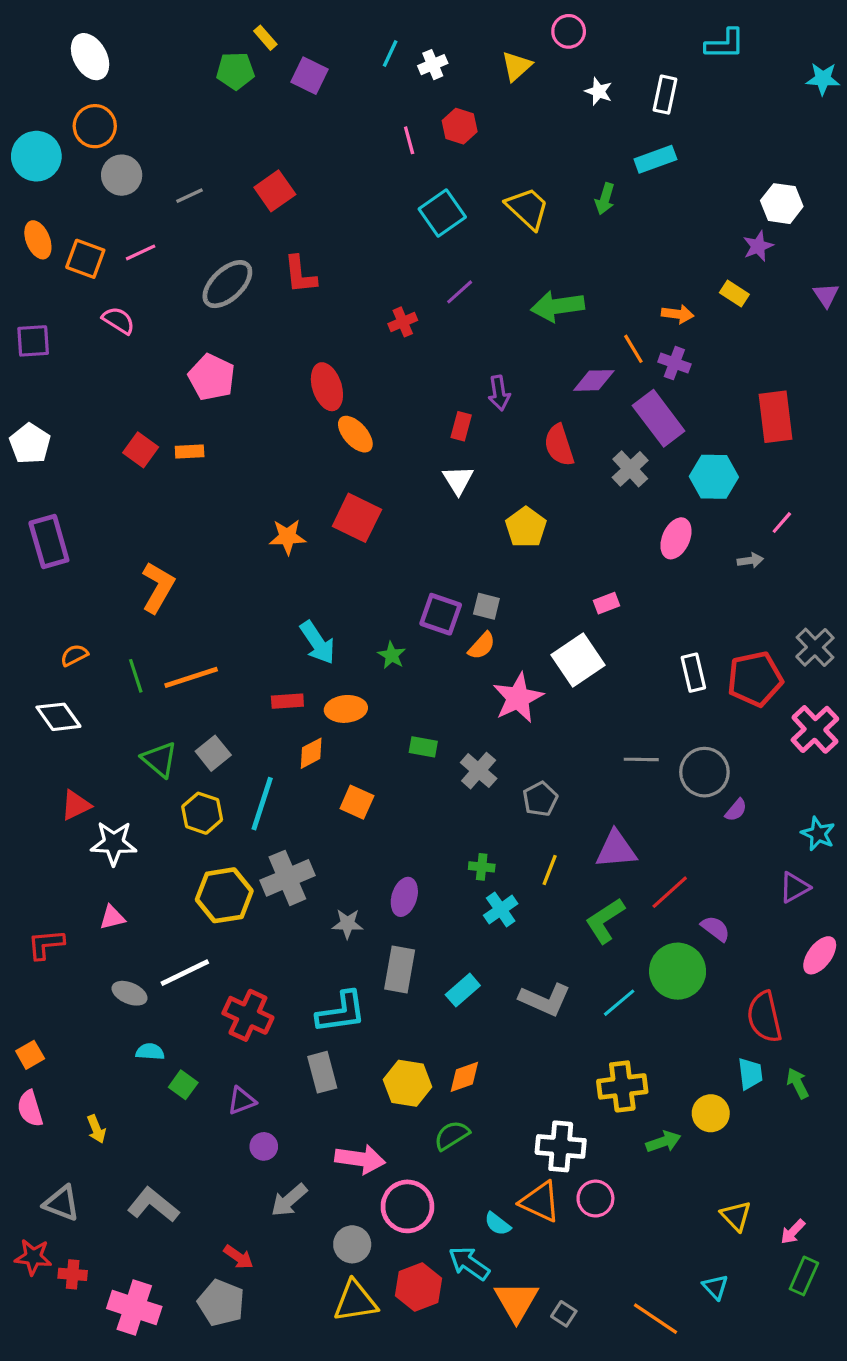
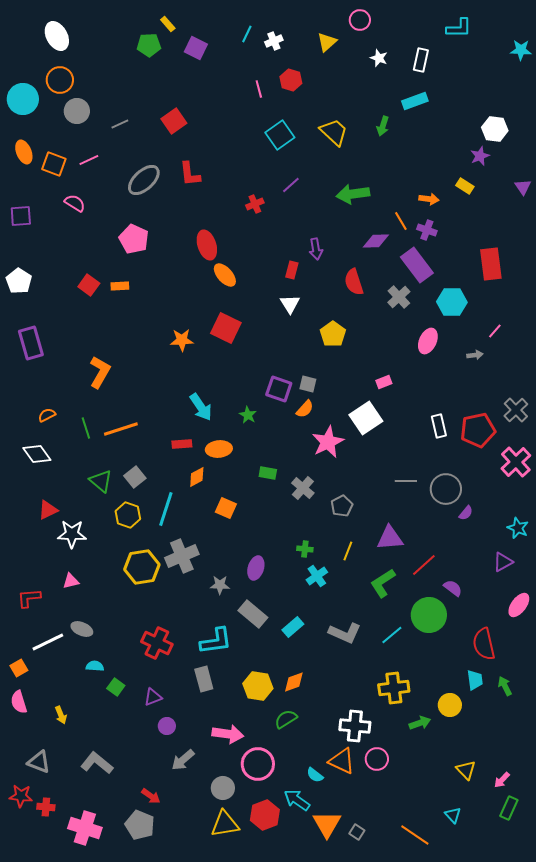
gray rectangle: (400, 970) -> (253, 614), turned -60
white line: (185, 973) -> (48, 642), moved

